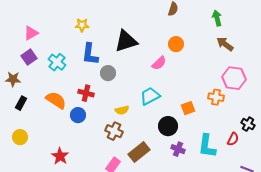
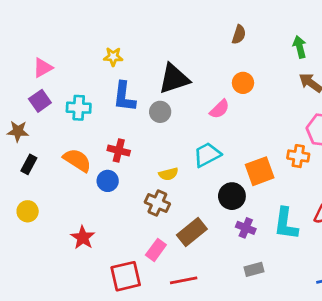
cyan cross: (57, 62) -> (79, 108), turned -36
gray circle: (108, 73) -> (160, 112), moved
orange square: (188, 108) -> (260, 171), size x1.5

